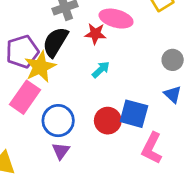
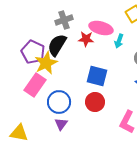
purple pentagon: (22, 52) -> (33, 52), turned -30
cyan arrow: (101, 70) -> (119, 41), moved, turned 152
blue square: (134, 114) -> (97, 76), moved

